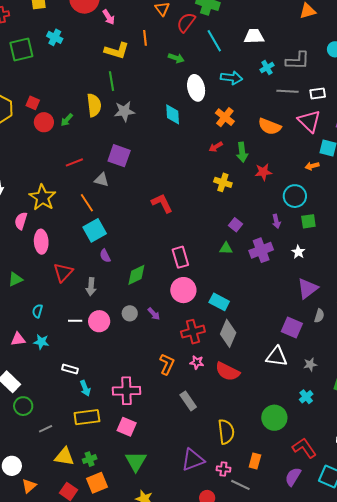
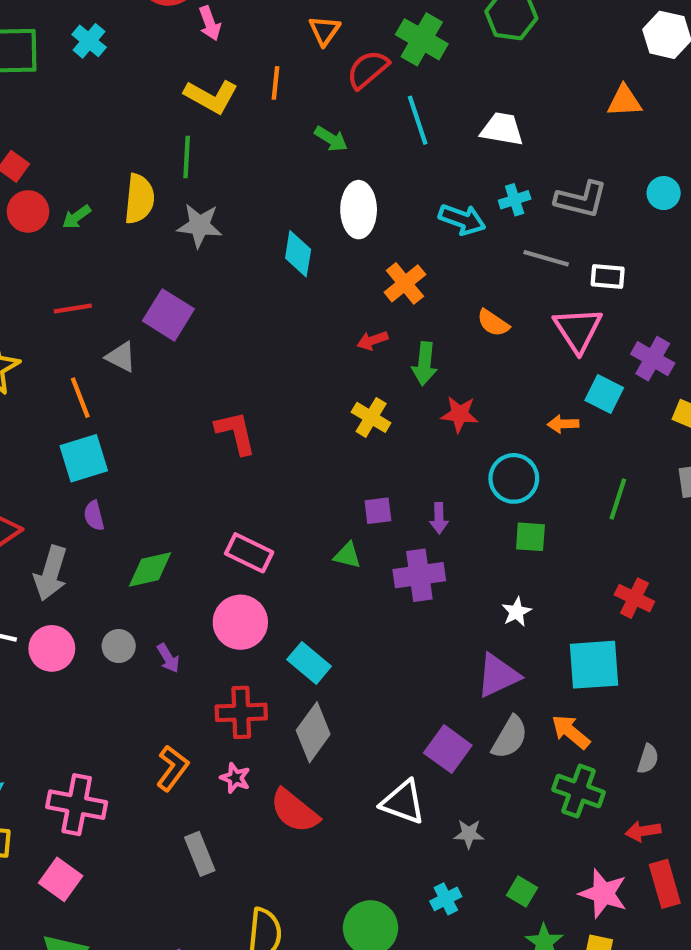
cyan arrow: (232, 78) -> (462, 219), moved
orange semicircle: (270, 126) -> (493, 323), size x0.7
purple arrow: (276, 221) -> (439, 518), moved
purple square: (236, 225) -> (378, 511), turned 32
white star: (298, 252) -> (517, 612), moved
pink rectangle: (180, 257) -> (249, 553), turned -60
gray arrow: (91, 287) -> (51, 573), size x1.4
gray semicircle: (319, 316) -> (510, 737), size x1.5

